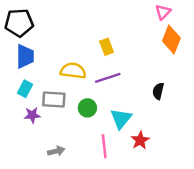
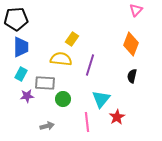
orange diamond: (171, 40) -> (131, 44), moved
yellow rectangle: (107, 47) -> (72, 39), moved, turned 56
purple line: (108, 78) -> (90, 65), turned -55
green circle: (87, 108) -> (63, 99), moved

